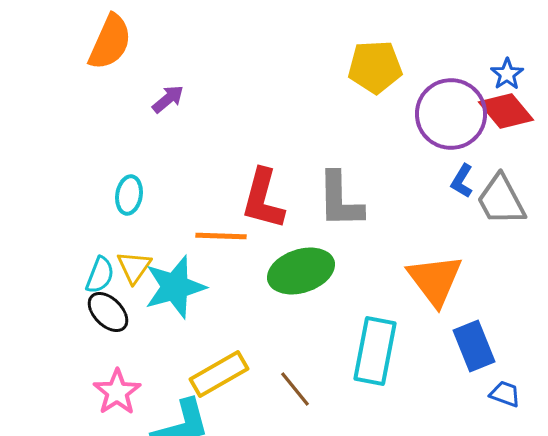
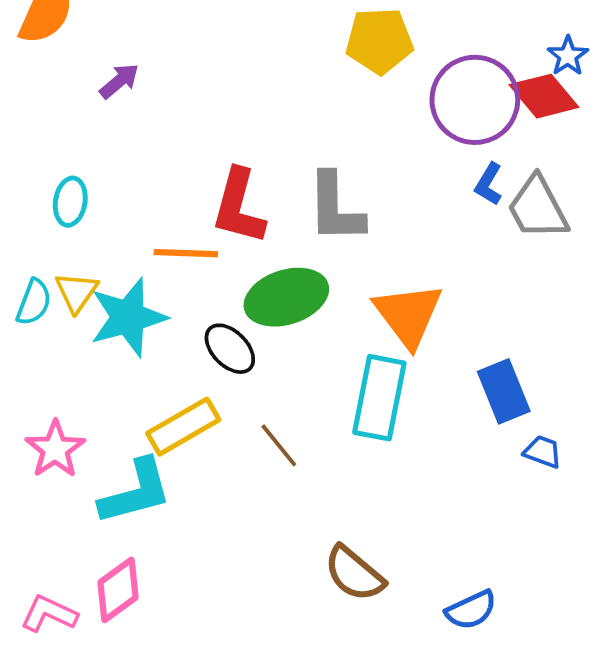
blue star: (507, 74) -> (568, 56), moved
orange triangle: (435, 280) -> (408, 315), moved
black ellipse: (108, 312) -> (230, 349), moved

